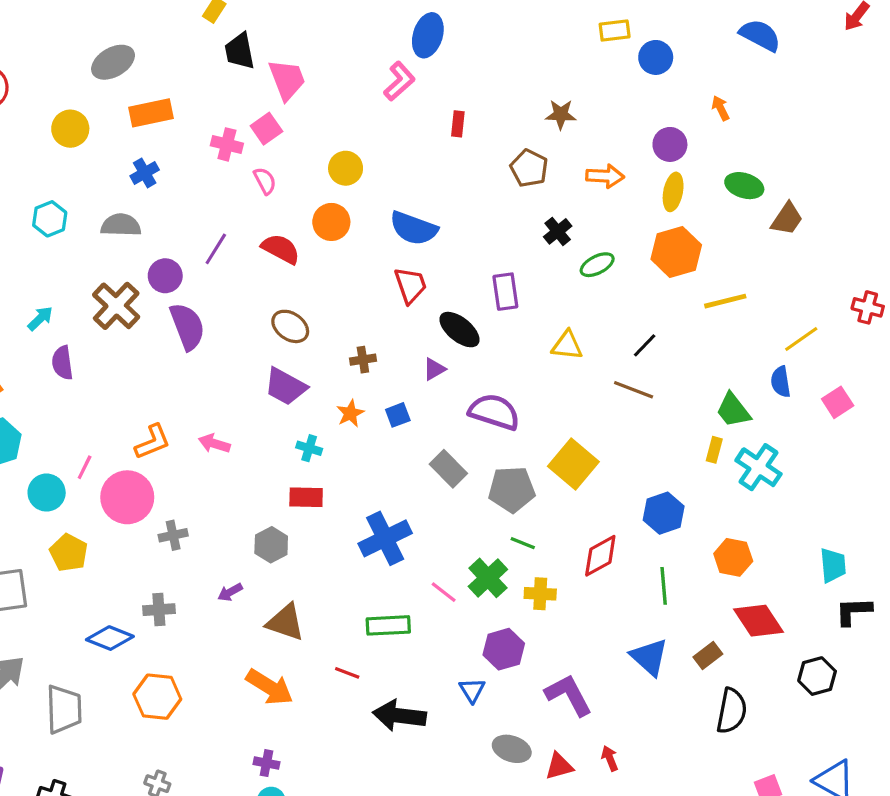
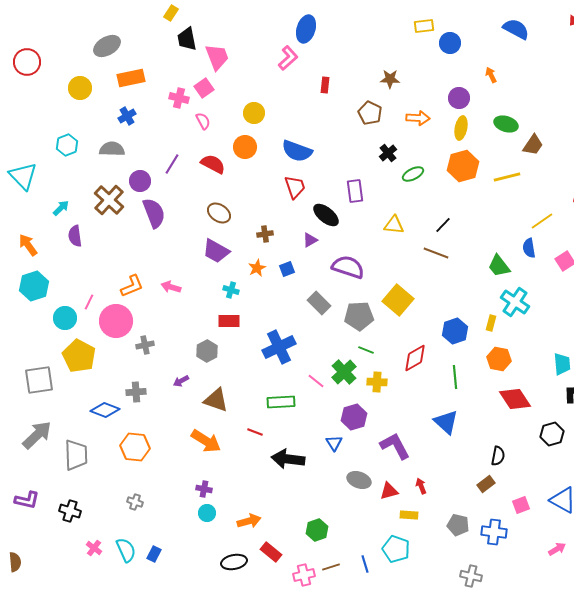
yellow line: (725, 301) -> (507, 177), moved
yellow rectangle: (714, 450) -> (491, 323), moved
yellow pentagon: (69, 553) -> (79, 356), size x1.4
brown rectangle: (708, 655) -> (486, 484), moved
black semicircle: (732, 711) -> (498, 456), size x0.7

